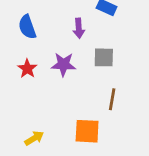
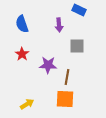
purple star: (63, 64) -> (48, 65), moved
brown line: (112, 99) -> (67, 77), moved

